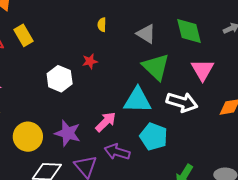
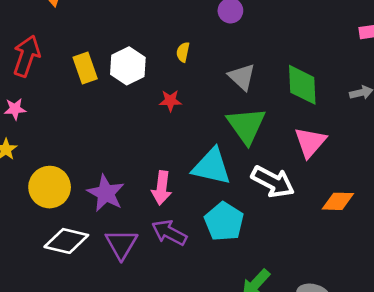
yellow rectangle: (24, 35) -> (85, 68), moved
red star: (90, 61) -> (170, 101), moved
white hexagon: (60, 79) -> (128, 66), moved
pink arrow: (106, 122) -> (162, 188), turned 130

